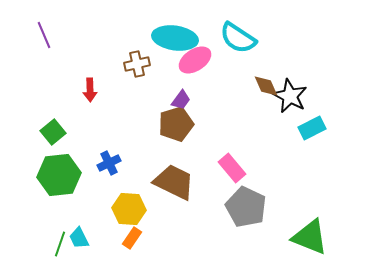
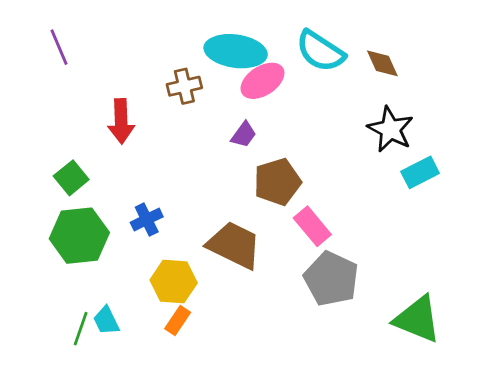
brown diamond: (266, 86) -> (382, 63), moved
red arrow: (90, 90) -> (121, 121), size x1.4
brown pentagon: (176, 124) -> (277, 182), moved

